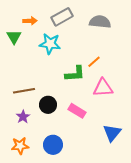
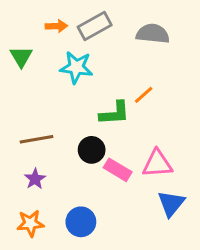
orange arrow: (30, 21) -> (56, 26), moved
pink triangle: (103, 88) -> (157, 164), moved
black circle: (48, 105) -> (92, 150), moved

